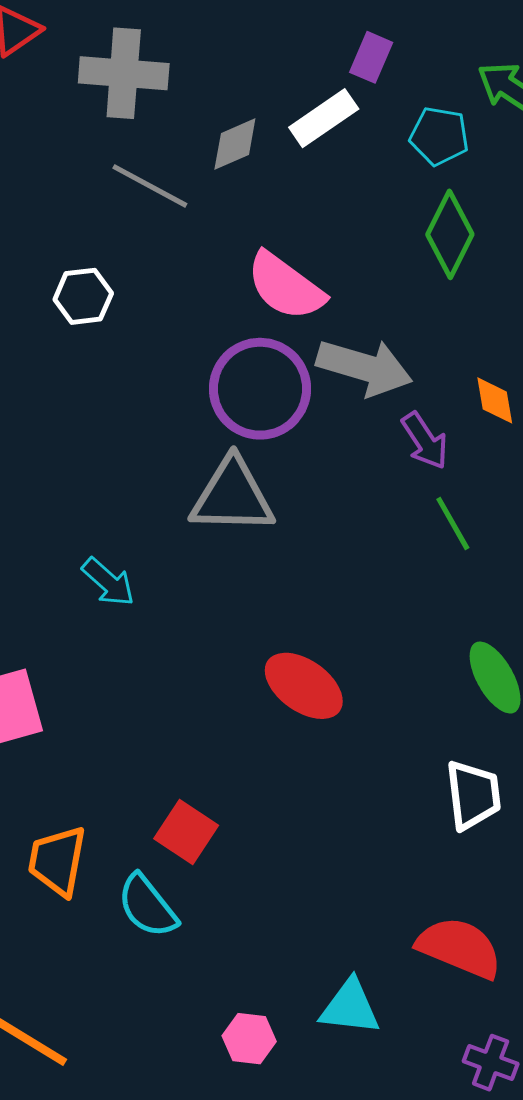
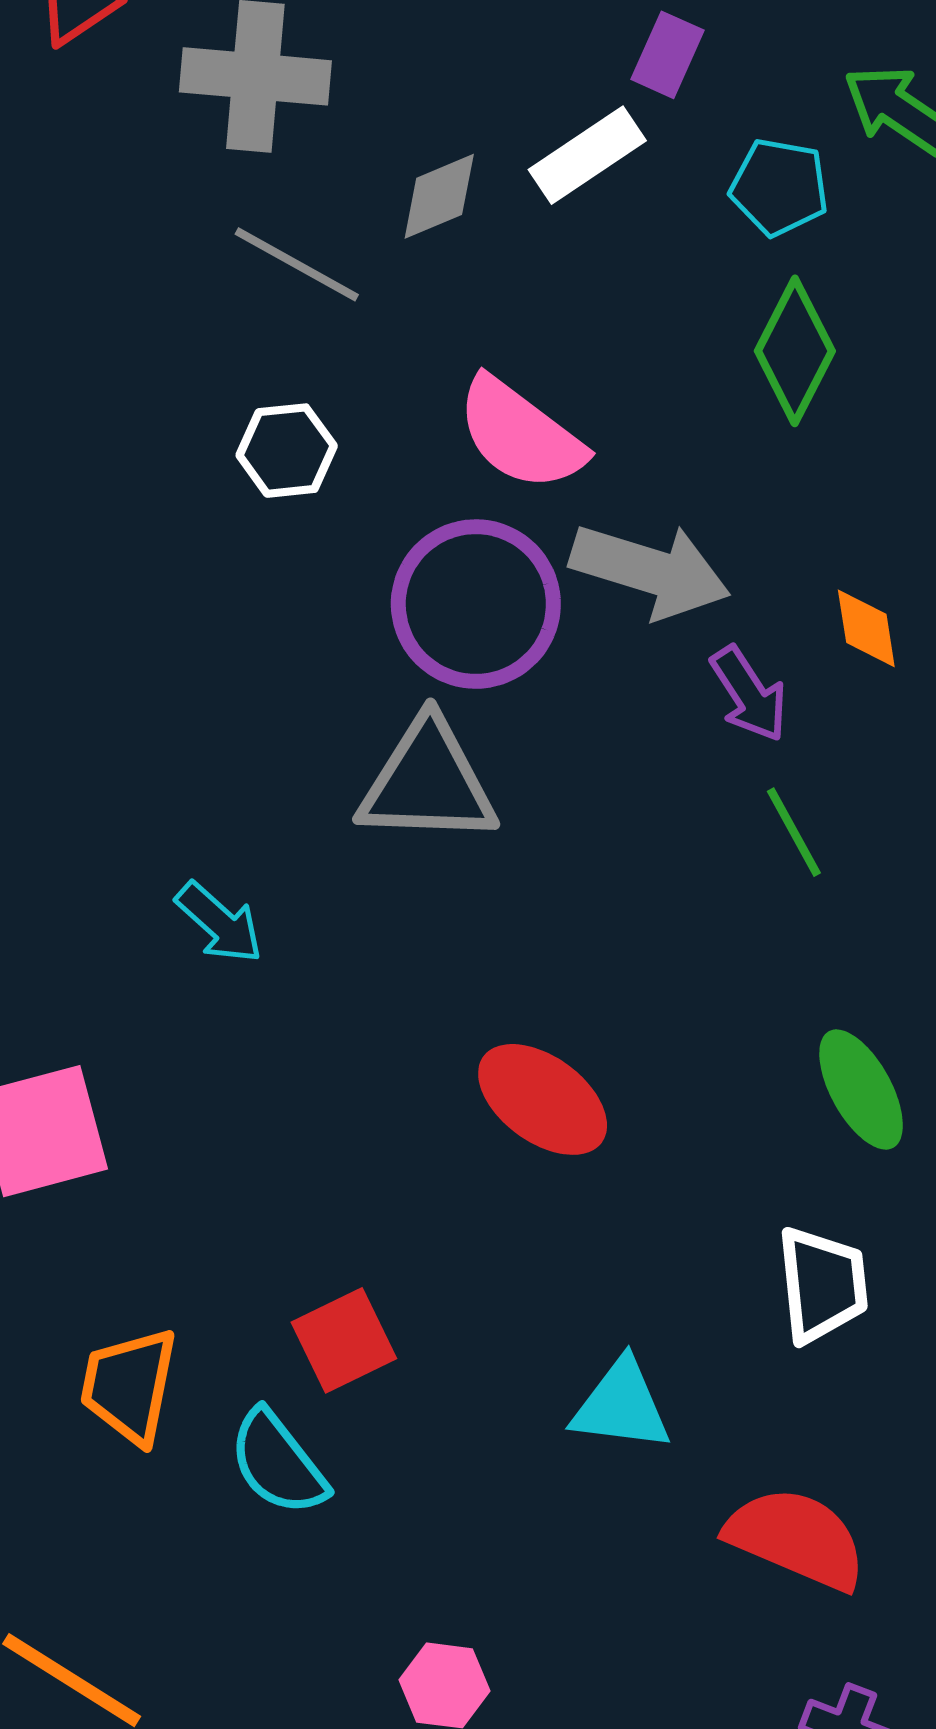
white hexagon: (83, 296) -> (287, 451), moved
red square: (186, 832) -> (344, 1340), turned 30
cyan triangle: (350, 1007) -> (621, 1405), moved

